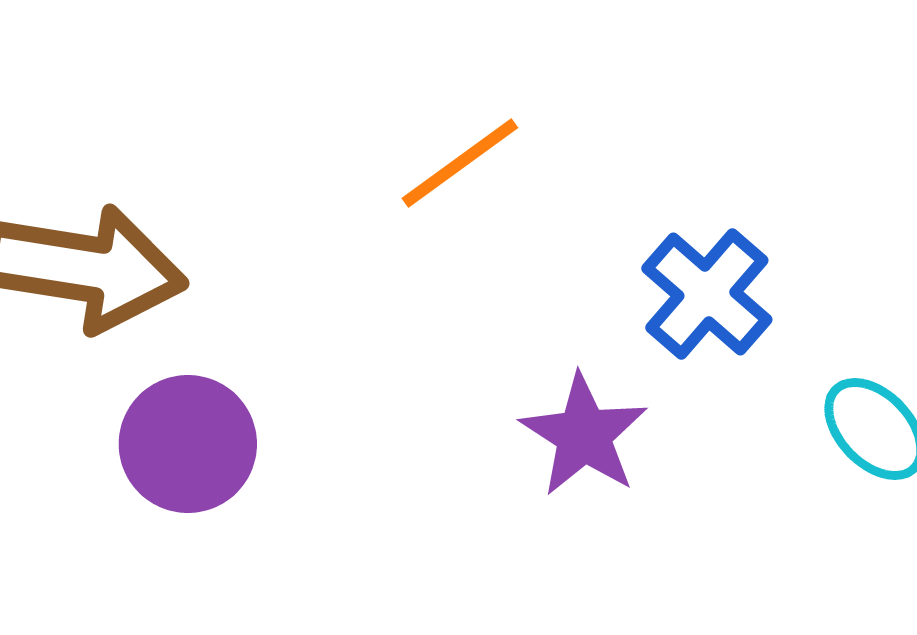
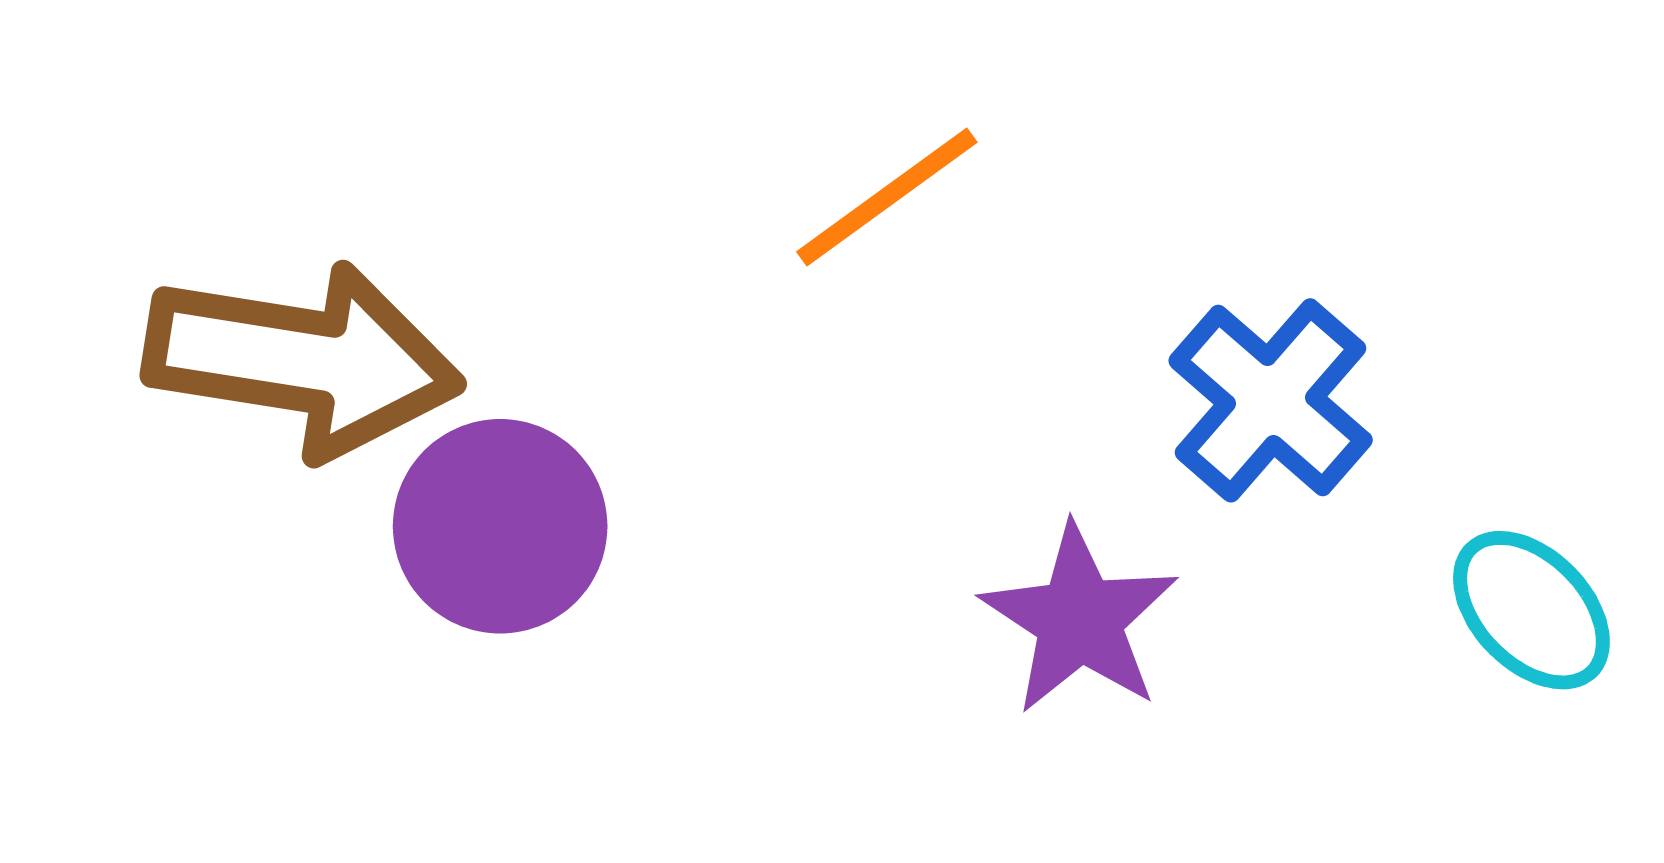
purple circle: (188, 444) -> (500, 526), moved

